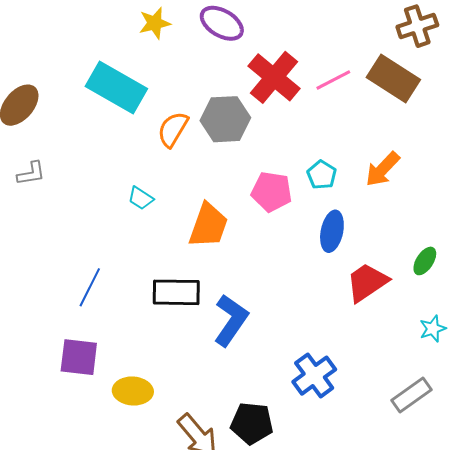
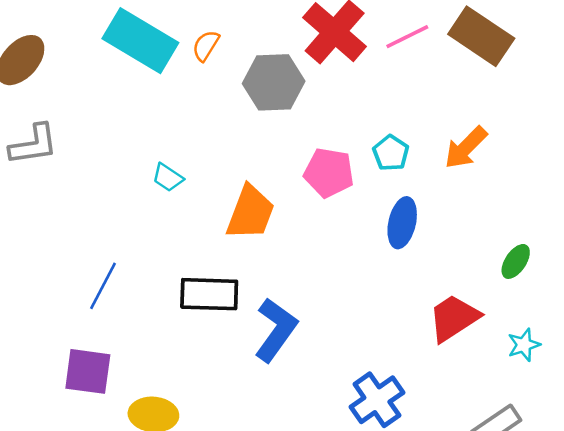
orange semicircle: (173, 129) -> (206, 46), moved, size x0.7
gray L-shape: (31, 173) -> (34, 145), size x1.4
red trapezoid: (367, 282) -> (454, 318), moved

